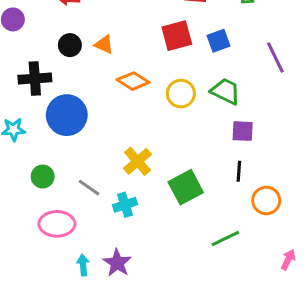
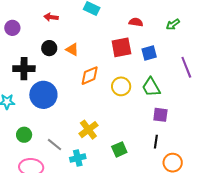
orange diamond: (133, 81) -> (90, 76), turned -60
green trapezoid: (225, 91) -> (151, 87), turned -150
green square: (186, 187) -> (119, 149), size x0.7

